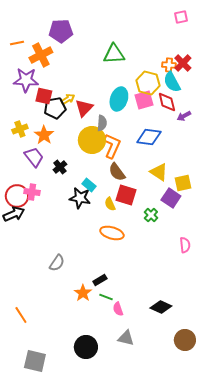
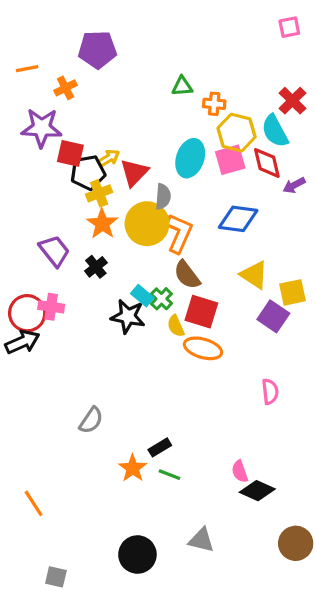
green triangle: (114, 54) -> (182, 86), size x0.6
orange cross: (41, 55) -> (66, 88), size x0.6
orange cross: (169, 65) -> (214, 104), moved
yellow cross: (20, 129) -> (99, 193), moved
orange star: (44, 135) -> (102, 224), moved
green cross: (151, 215) -> (161, 299), moved
orange ellipse: (112, 233) -> (203, 348), moved
pink semicircle: (185, 245) -> (270, 391), moved
pink semicircle: (118, 309) -> (240, 471), moved
gray square: (35, 361) -> (56, 577), size x0.6

